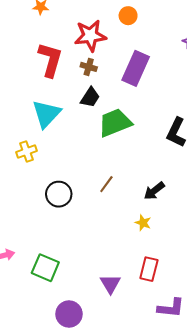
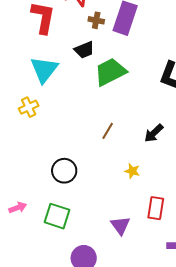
brown cross: (89, 67) -> (96, 20), moved
black trapezoid: (90, 97) -> (84, 50), turned 40
black circle: (59, 194) -> (64, 171), moved
yellow star: (143, 223) -> (132, 171), moved

